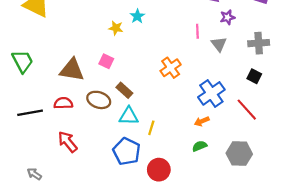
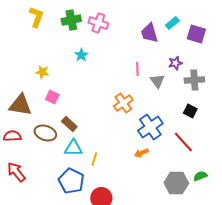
purple star: (227, 17) -> (175, 63), moved
yellow star: (116, 28) -> (42, 72), moved
orange cross: (171, 68) -> (123, 103), moved
green semicircle: (200, 146) -> (200, 176), moved

